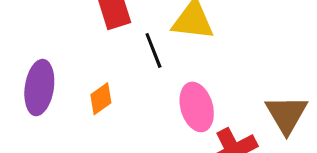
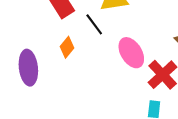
orange diamond: (101, 99) -> (67, 47), moved

